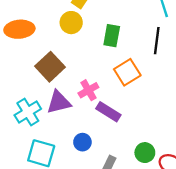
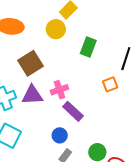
orange square: (127, 72) -> (110, 84), moved, size x0.7
blue circle: (82, 142) -> (60, 135), moved

